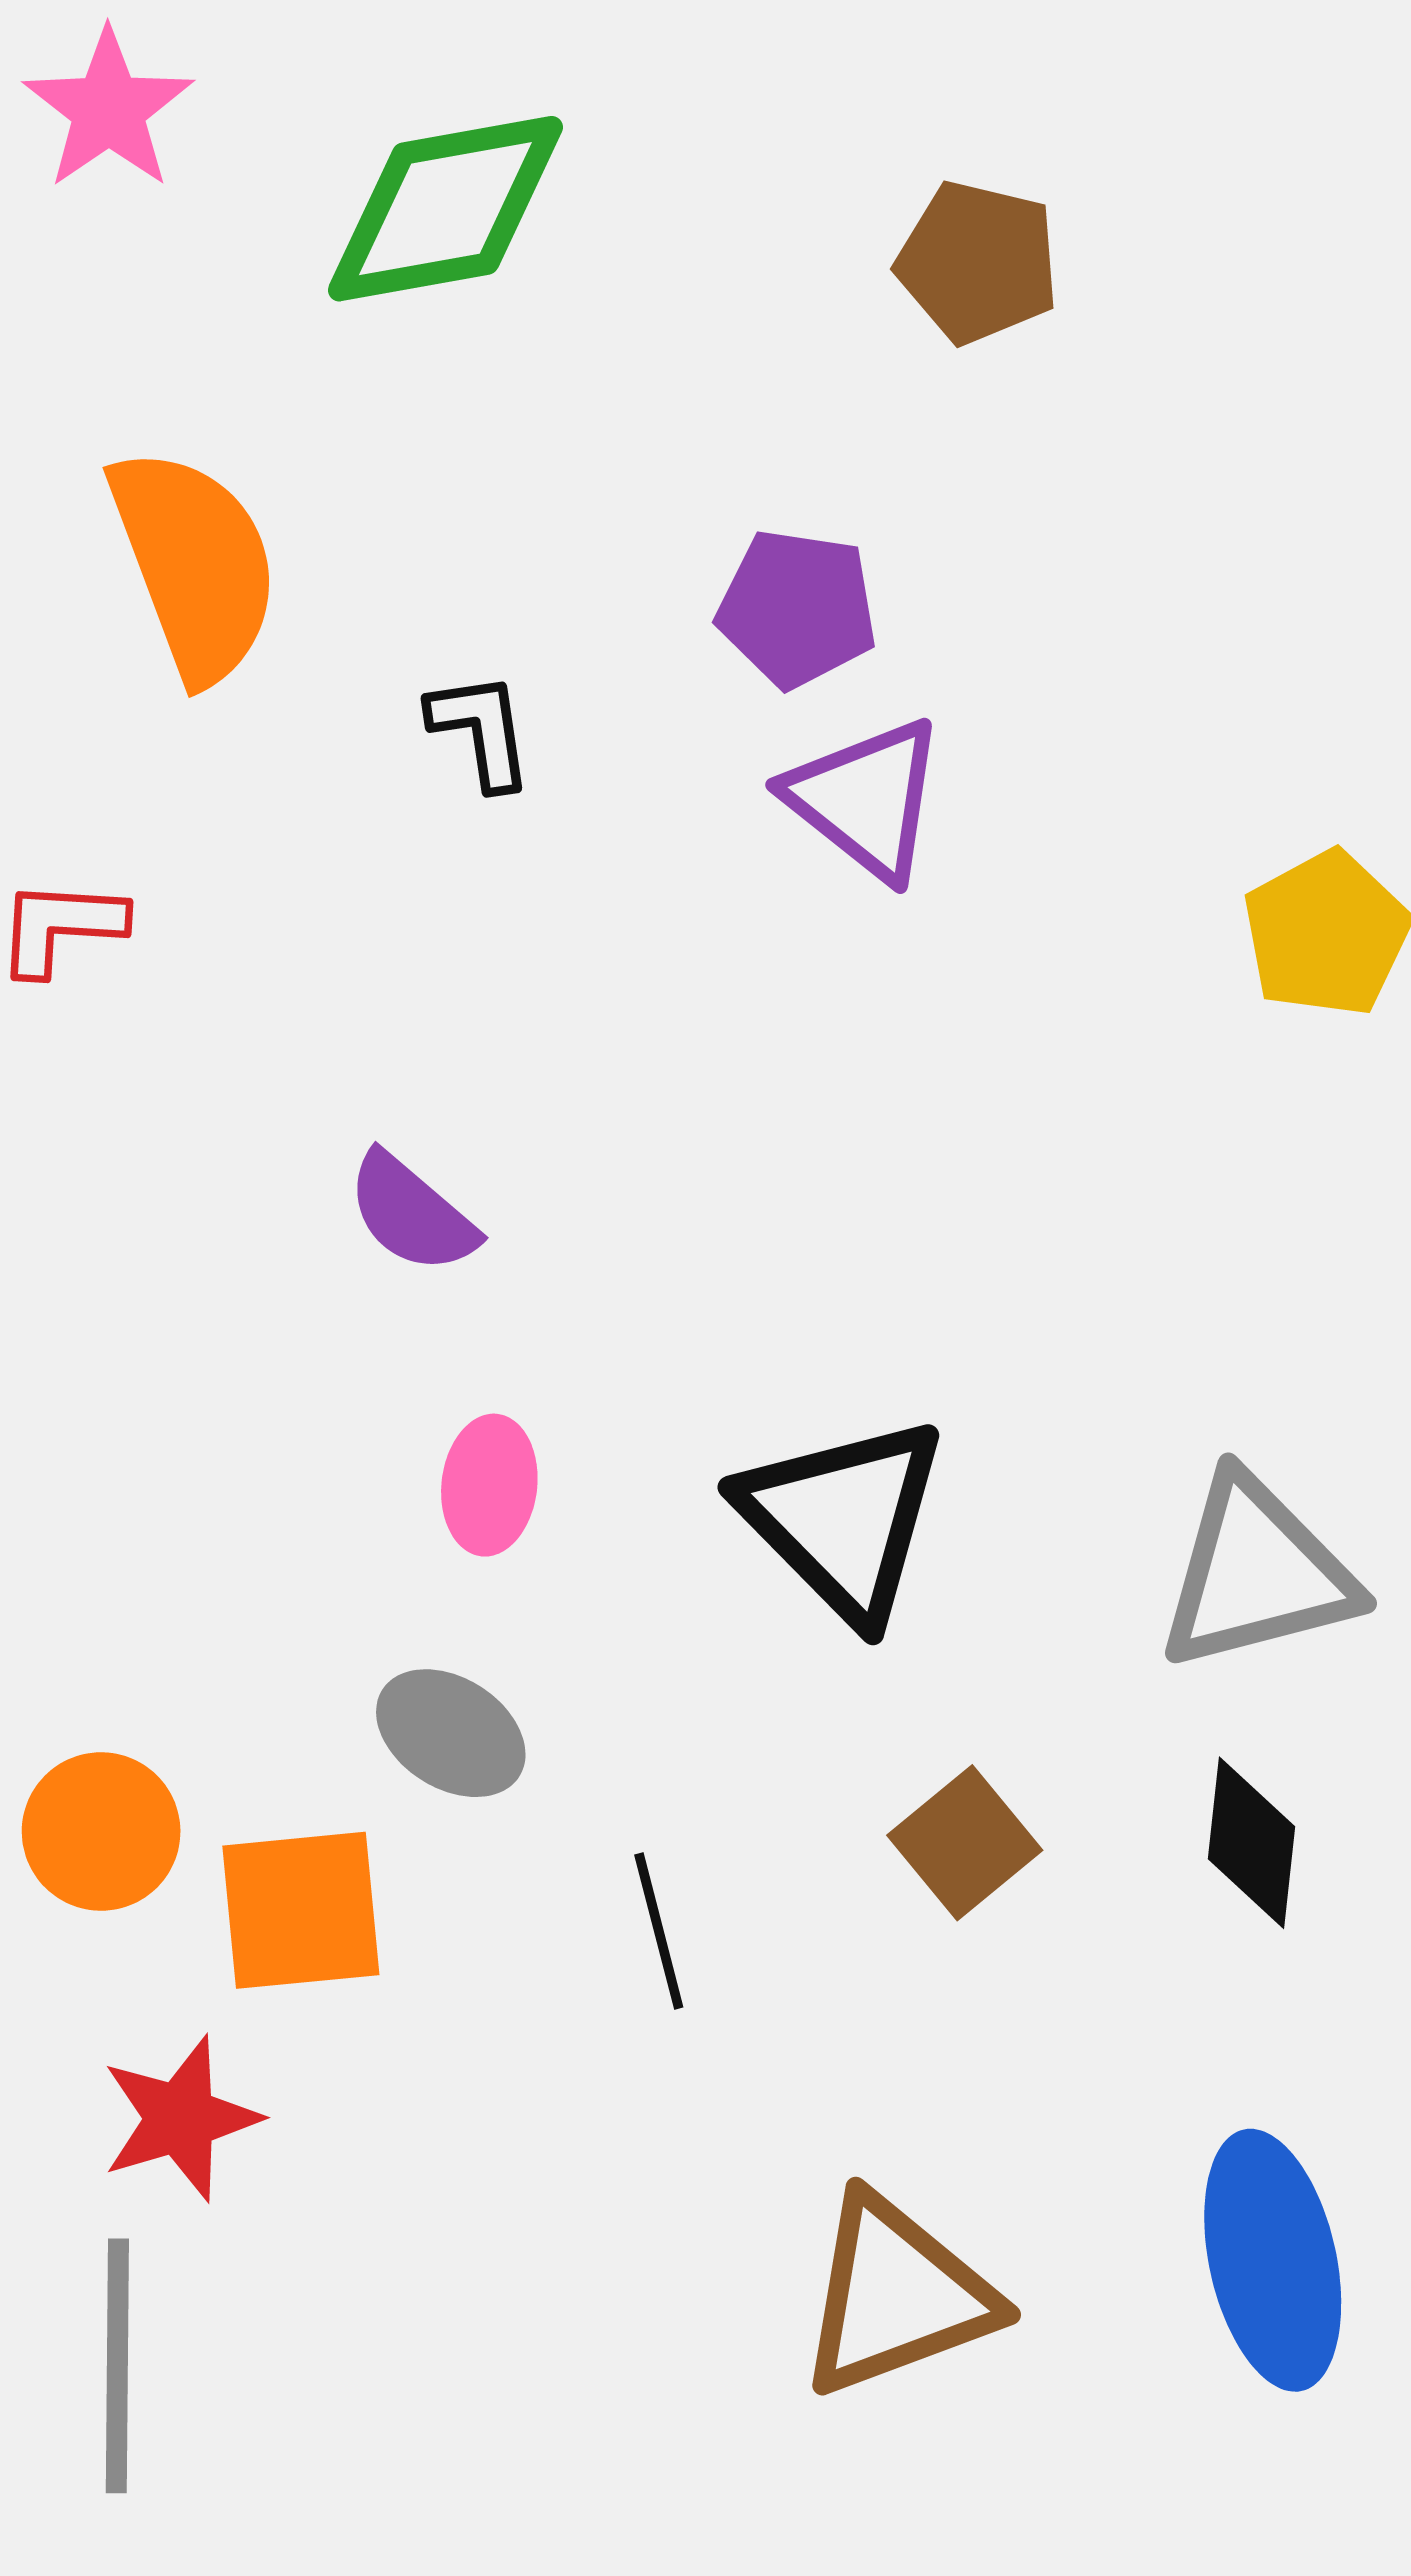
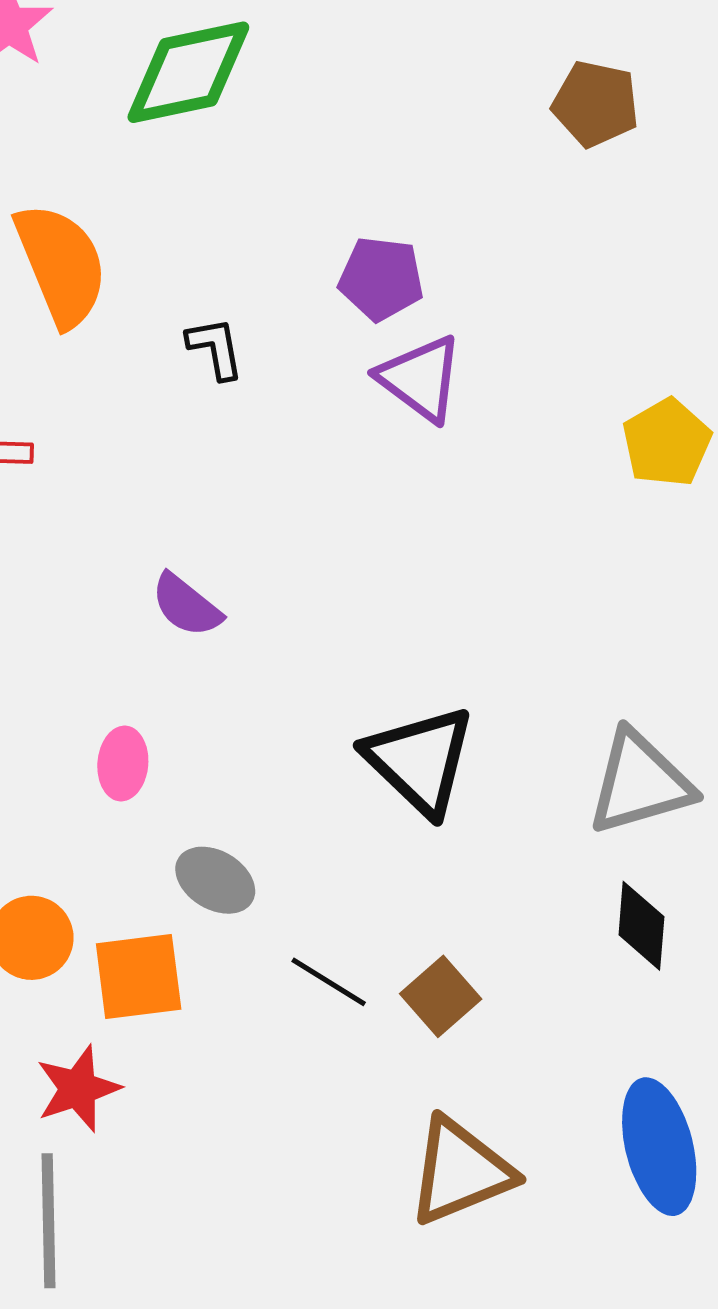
brown pentagon: (978, 262) -> (596, 104), moved
pink ellipse: (489, 1485) -> (123, 764), moved
brown square: (965, 1843) -> (441, 996), moved
black line: (659, 1931) -> (329, 982), turned -42

